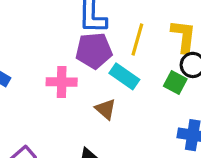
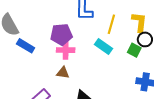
purple pentagon: (94, 51) -> (61, 35), moved
brown triangle: (106, 109) -> (63, 73), moved, turned -32

